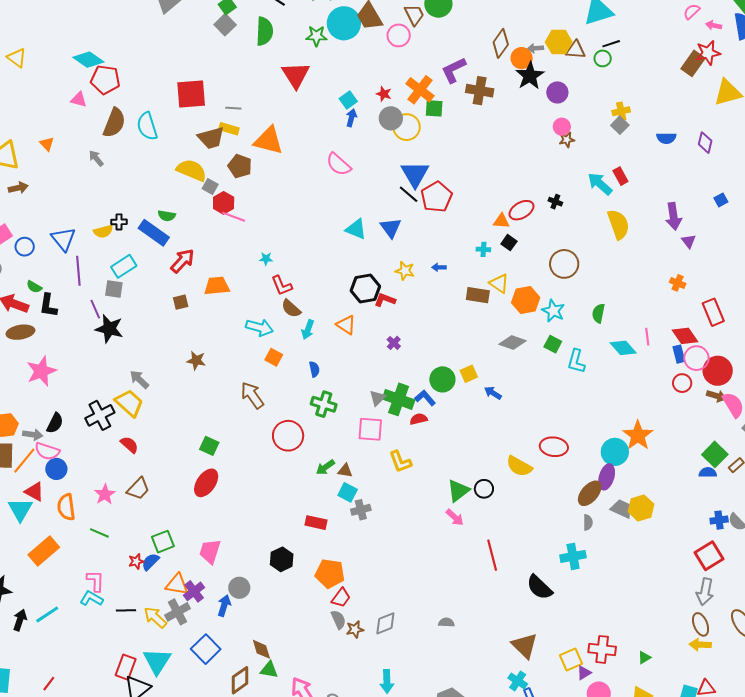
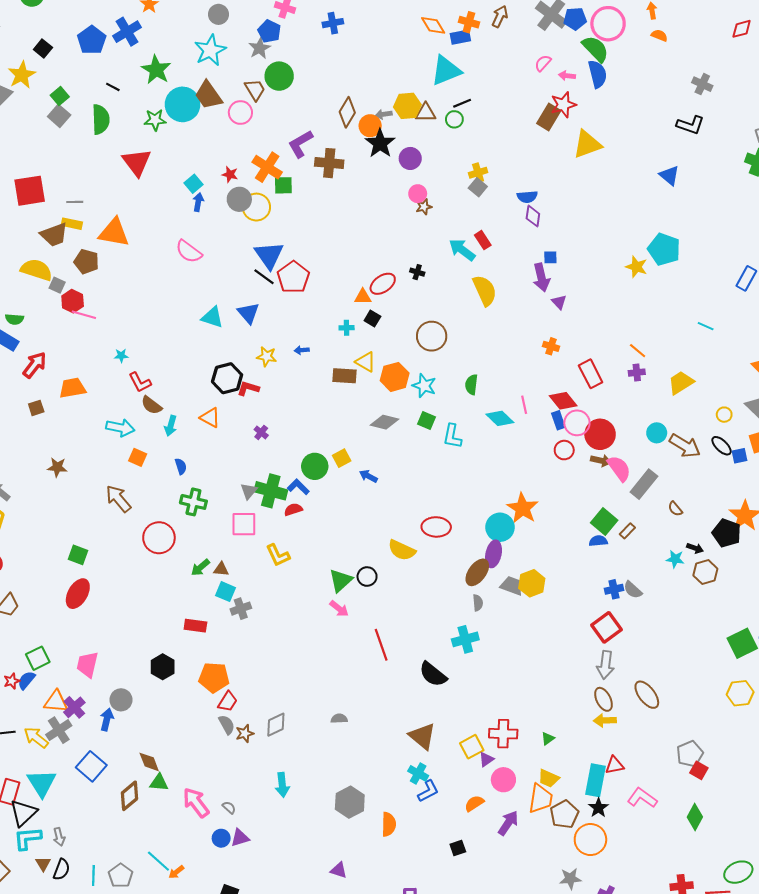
purple diamond: (705, 143) -> (533, 216), moved
blue square: (721, 200) -> (550, 257), moved, turned 32

